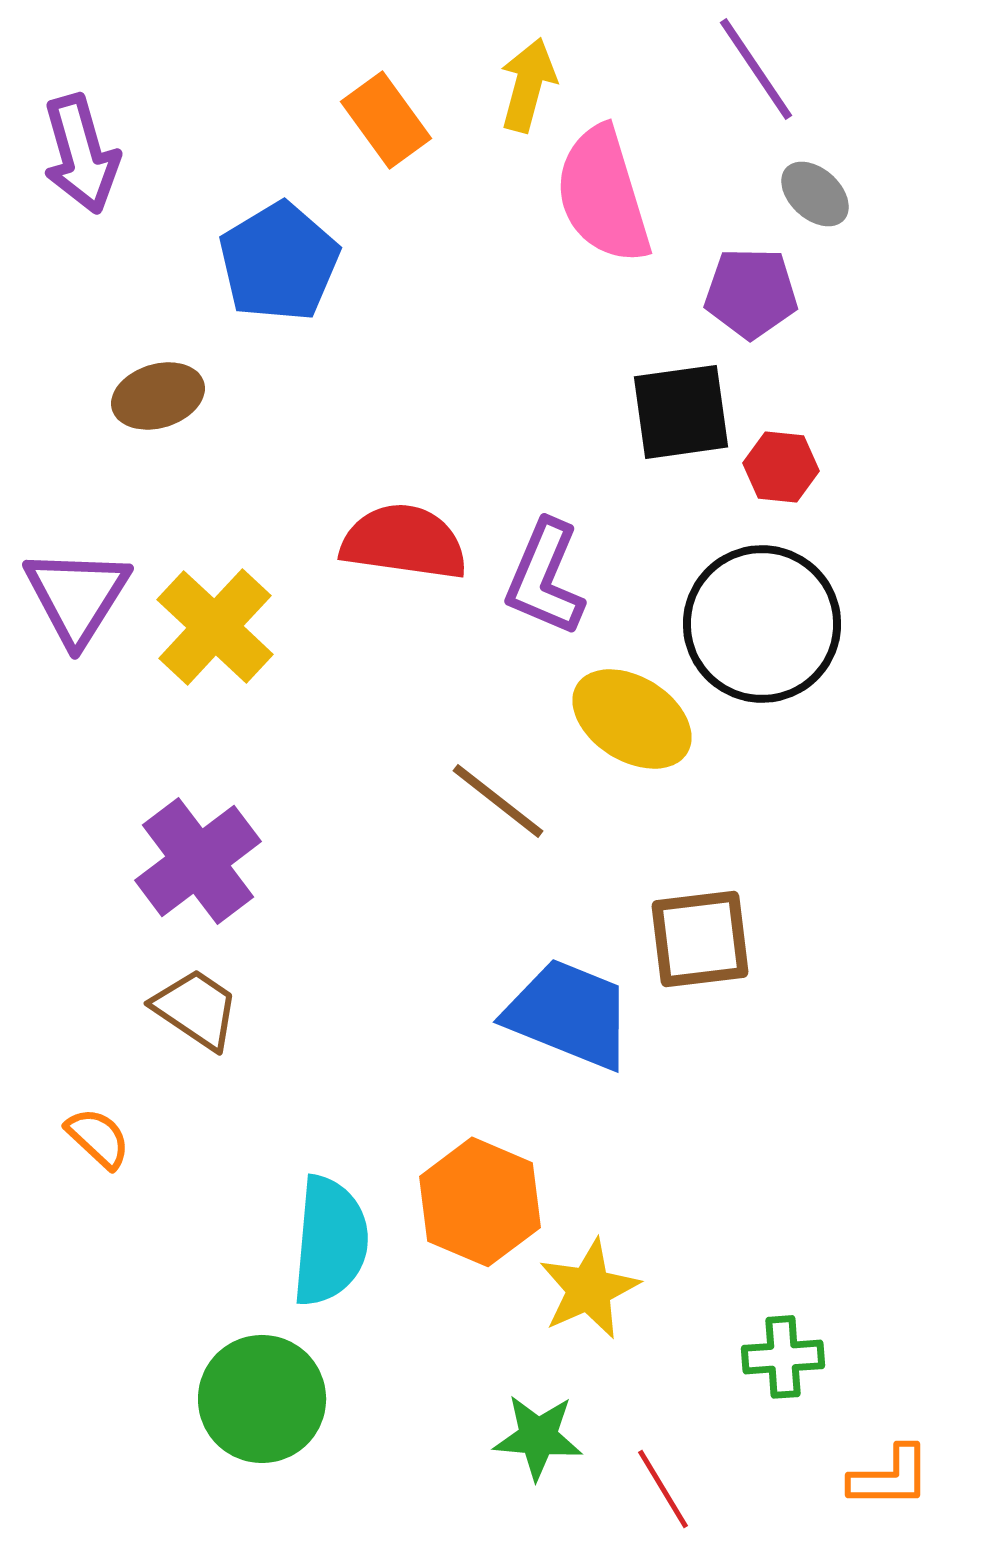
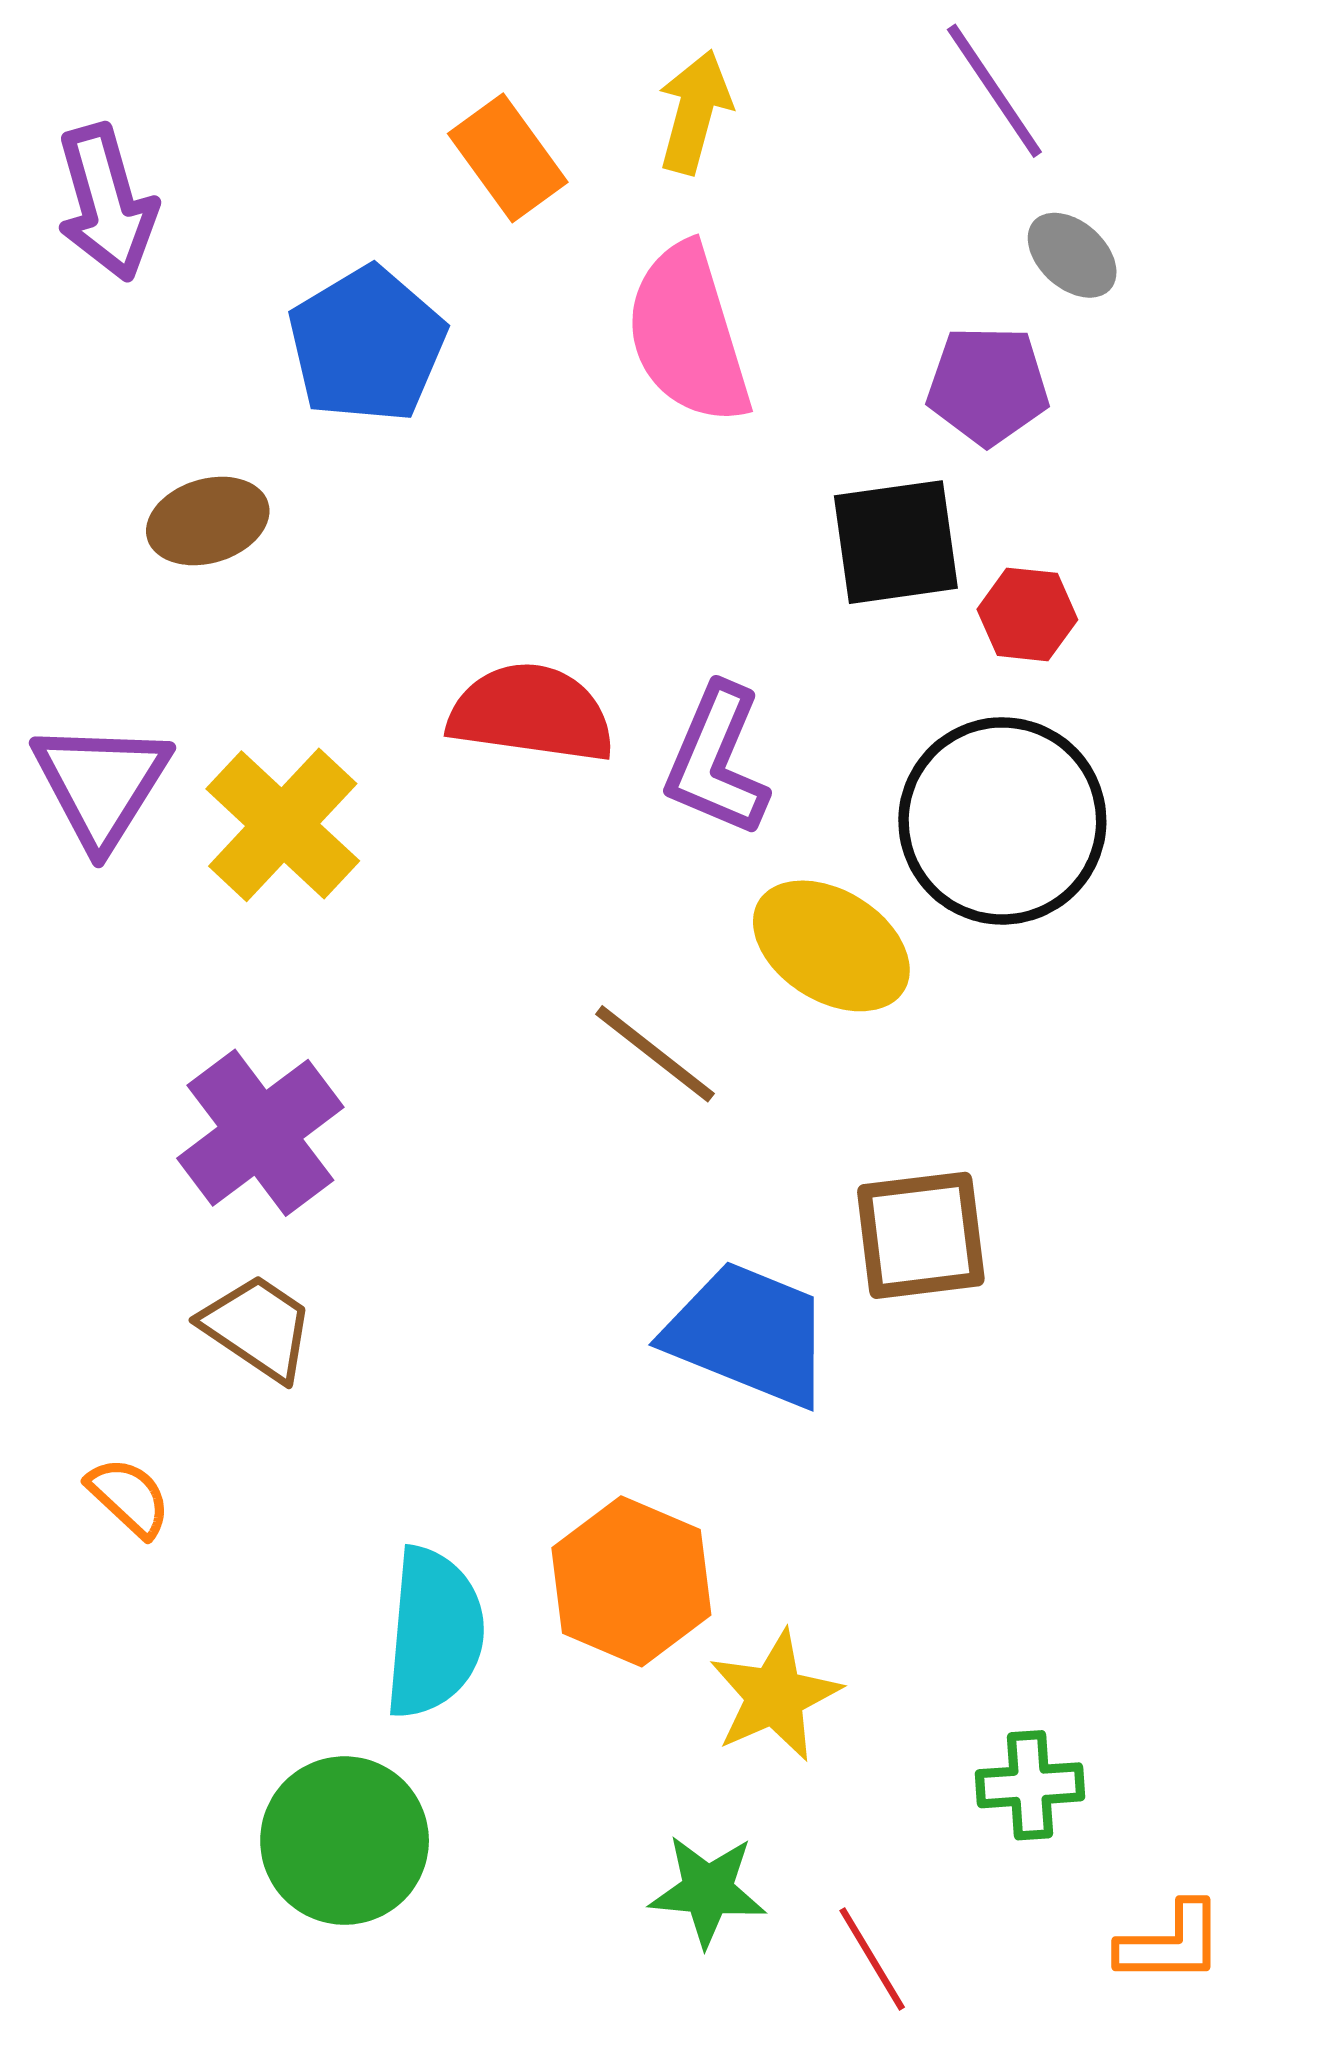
pink semicircle: (603, 195) -> (688, 334), moved

